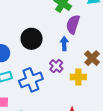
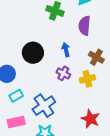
purple semicircle: (73, 24) -> (84, 26), moved
blue cross: (31, 80) -> (44, 106), moved

